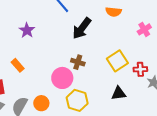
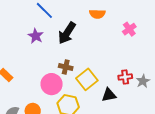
purple star: (27, 30) -> (36, 36), moved
yellow square: (117, 61) -> (87, 79), moved
red cross: (140, 69) -> (125, 77), moved

